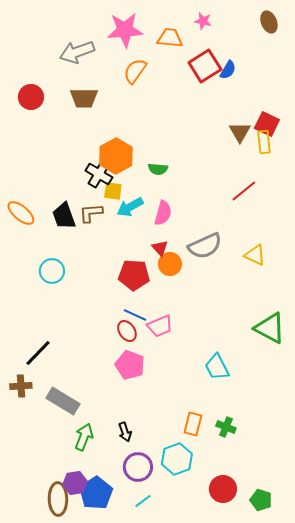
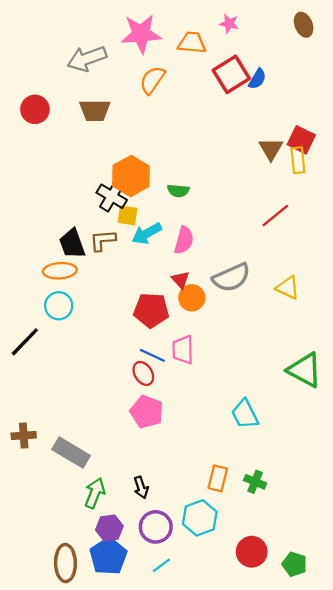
orange ellipse: (21, 213) -> (60, 271), moved, turned -44
pink trapezoid: (160, 326) -> (183, 350), moved, turned 112
black line: (38, 353) -> (25, 342), moved
purple hexagon: (75, 483) -> (109, 528), moved

